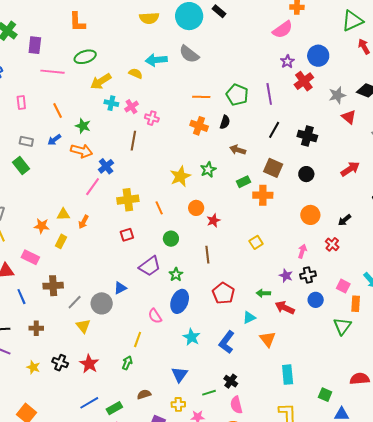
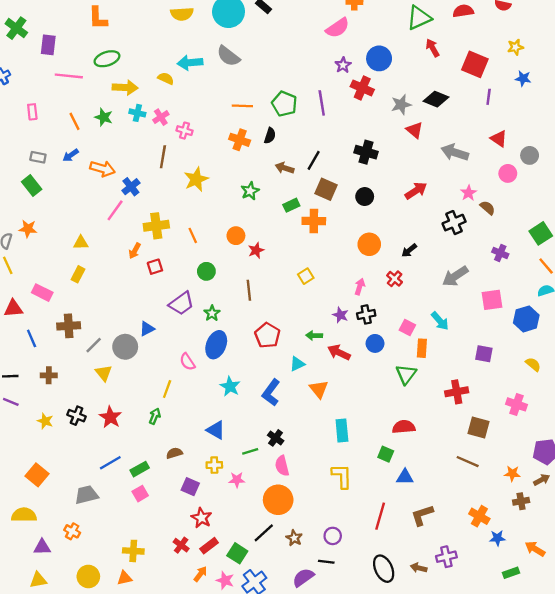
yellow arrow: (101, 81) -> (125, 88), turned -145
red cross: (304, 81) -> (362, 88), turned -30
green star: (83, 126) -> (104, 117), moved
black line: (274, 130) -> (314, 160), moved
yellow star: (180, 176) -> (196, 179), moved
orange arrow: (83, 222) -> (135, 251), moved
orange star: (42, 226) -> (28, 229), moved
blue triangle: (180, 374) -> (216, 430), turned -36
red semicircle: (360, 379) -> (404, 427), moved

